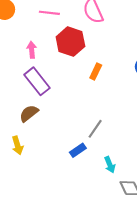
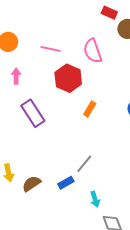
pink arrow: (32, 50) -> (16, 76), moved
brown semicircle: (29, 113) -> (31, 184), moved

